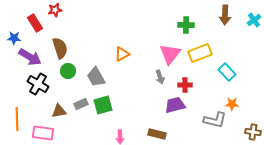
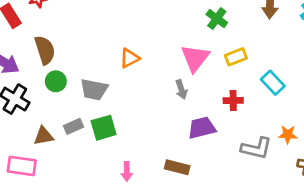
green cross: (186, 25) -> (217, 19), turned 35
yellow rectangle: (200, 53) -> (236, 57), size x0.7
gray trapezoid: (96, 77) -> (94, 90), turned -50
red cross: (185, 85) -> (233, 100), moved
orange star: (232, 104) -> (288, 135), moved

